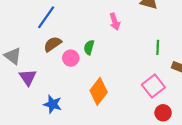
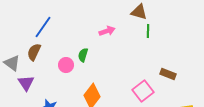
pink arrow: (115, 22) -> (107, 31), turned -91
brown semicircle: (53, 44) -> (34, 52), moved, turned -30
green line: (158, 47) -> (148, 31), moved

